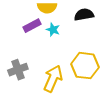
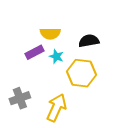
yellow hexagon: (85, 66) -> (82, 73), moved

